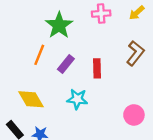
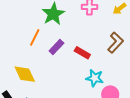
red rectangle: (97, 68) -> (82, 53), turned -63
cyan star: (77, 99) -> (95, 78), moved

